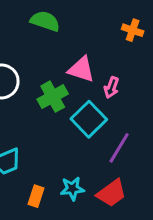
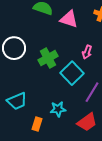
pink triangle: (81, 69) -> (69, 19), moved
cyan star: (72, 189) -> (58, 109), moved

